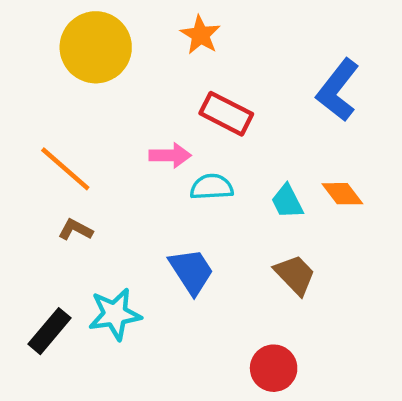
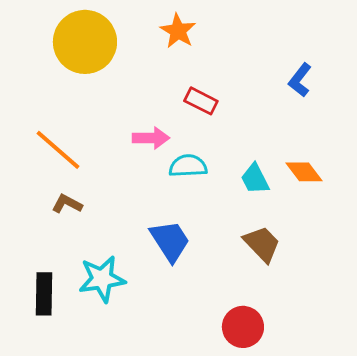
blue L-shape: (338, 90) -> (300, 80), size x0.6
red rectangle: (226, 114) -> (201, 101), size x0.7
black rectangle: (50, 331) -> (44, 294), turned -39

